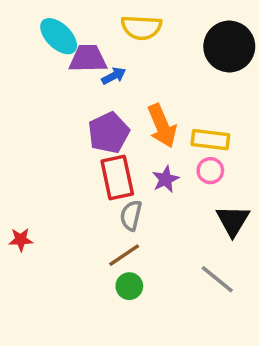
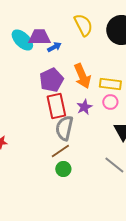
yellow semicircle: (141, 28) -> (83, 25), moved, turned -120
cyan ellipse: (59, 36) -> (22, 40), moved
gray semicircle: (131, 215) -> (64, 128), size x1.4

